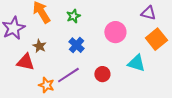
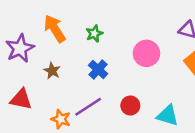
red triangle: (25, 62) -> (21, 99), moved
cyan triangle: (136, 63) -> (168, 115), moved

